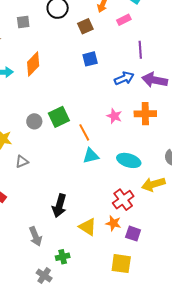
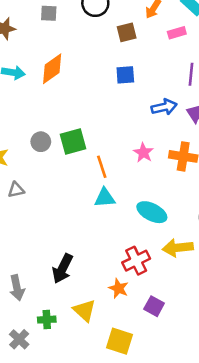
black arrow: (59, 206) -> (63, 269), moved
yellow triangle: (88, 227) -> (84, 310), moved
purple square: (133, 234) -> (154, 306), moved

